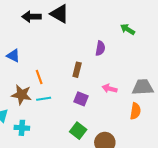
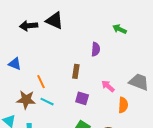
gray trapezoid: (143, 87) -> (139, 82), turned 30
pink arrow: (110, 89) -> (108, 86), turned 32
cyan line: (44, 99) -> (47, 102), turned 40
orange semicircle: (135, 111) -> (123, 105), moved

